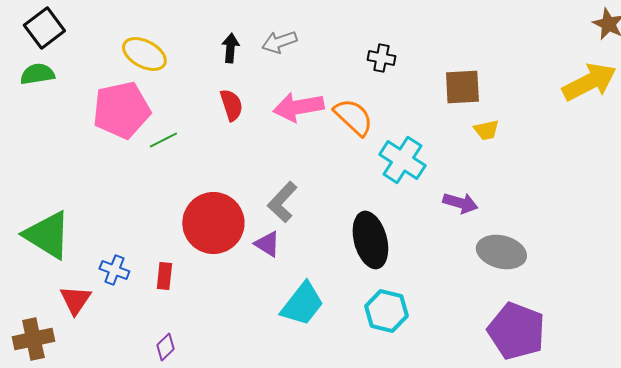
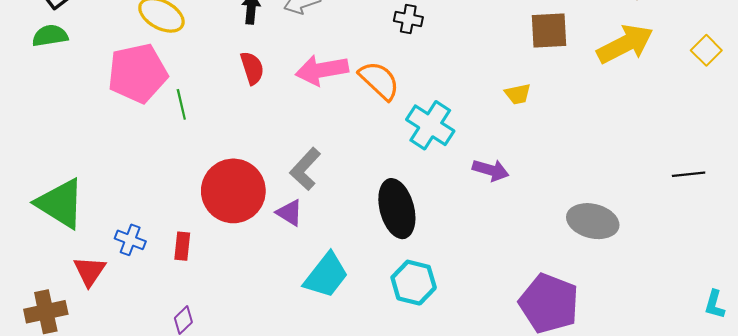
brown square: (462, 87) -> (549, 30), moved
green line: (163, 140) -> (181, 104), turned -76
gray ellipse: (501, 252) -> (593, 221), moved

